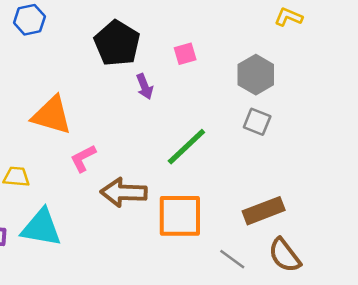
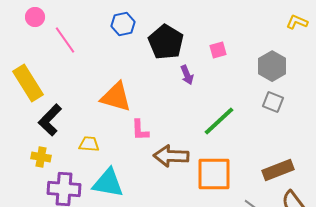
blue hexagon: (29, 20) -> (123, 24), moved
pink L-shape: (83, 158) -> (140, 130), turned -65

